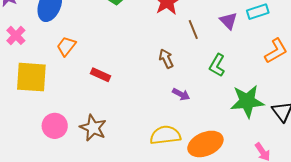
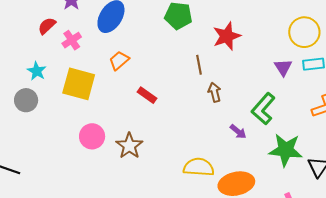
brown line: (193, 30) -> (199, 65), moved
green L-shape: (217, 65) -> (263, 109), size x1.4
purple arrow: (181, 94) -> (238, 132), moved

